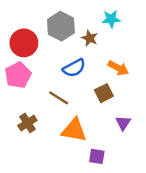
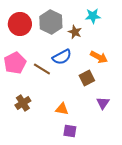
red circle: (24, 43) -> (20, 24), moved
brown line: (59, 98) -> (42, 69), moved
orange triangle: (74, 130) -> (62, 109), size x0.6
purple square: (97, 156) -> (70, 131), moved

